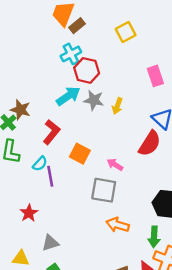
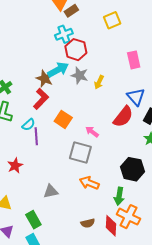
brown star: (20, 110) -> (45, 79), moved
gray triangle: (50, 243) -> (51, 191), moved

